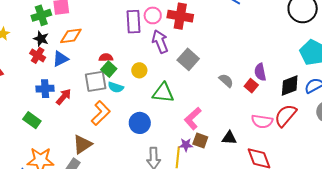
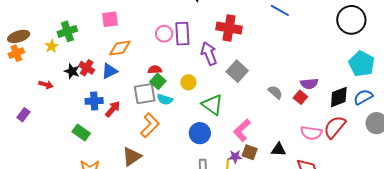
green cross: (41, 15) -> (67, 31), moved
pink circle: (153, 15) -> (164, 34), moved
black star: (41, 39) -> (72, 71), moved
purple semicircle: (260, 72) -> (309, 84), turned -84
green triangle: (163, 93) -> (212, 105), turned 30
blue circle: (140, 123) -> (200, 133), moved

